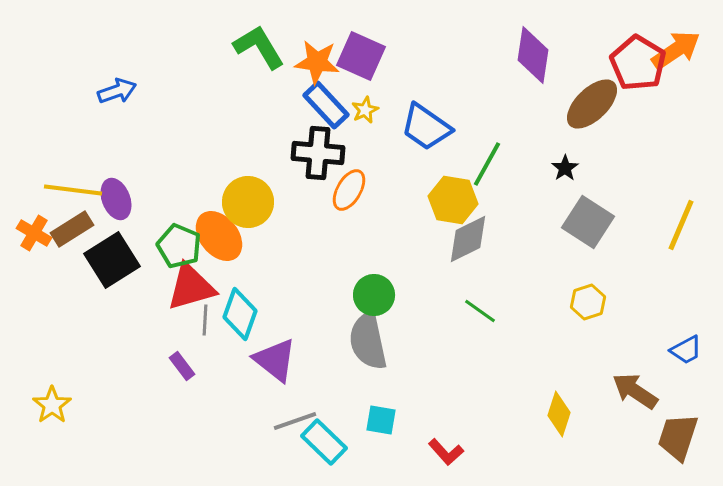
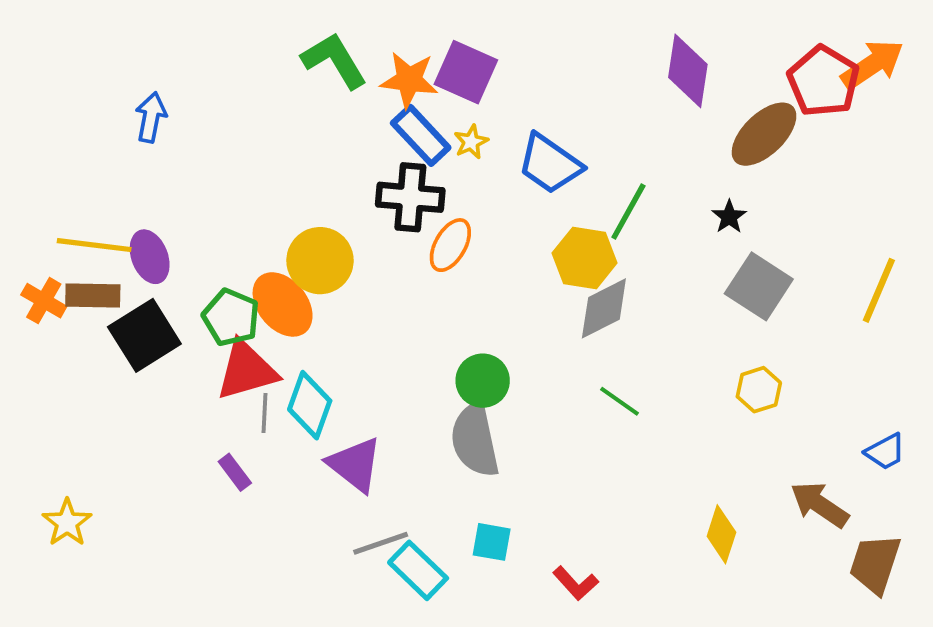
blue arrow: (117, 91) -> (151, 117), turned -60
brown rectangle: (72, 229) -> (93, 295), turned 33

